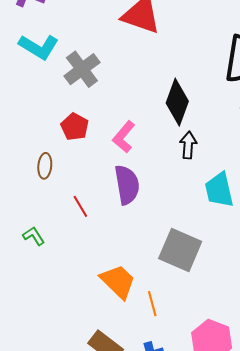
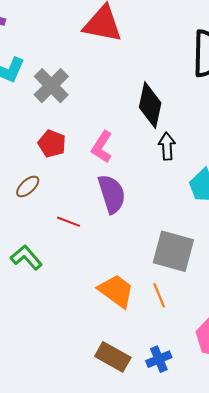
brown ellipse: (45, 166) -> (28, 186), turned 50
red line: (80, 206) -> (69, 222), turned -30
green L-shape: (34, 236) -> (26, 257), size x1.4
orange line: (152, 304) -> (159, 295), moved

